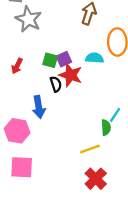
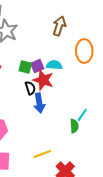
cyan semicircle: (95, 58) -> (54, 65), moved
blue arrow: (39, 107) -> (39, 103), moved
yellow line: (90, 149) -> (42, 154), moved

